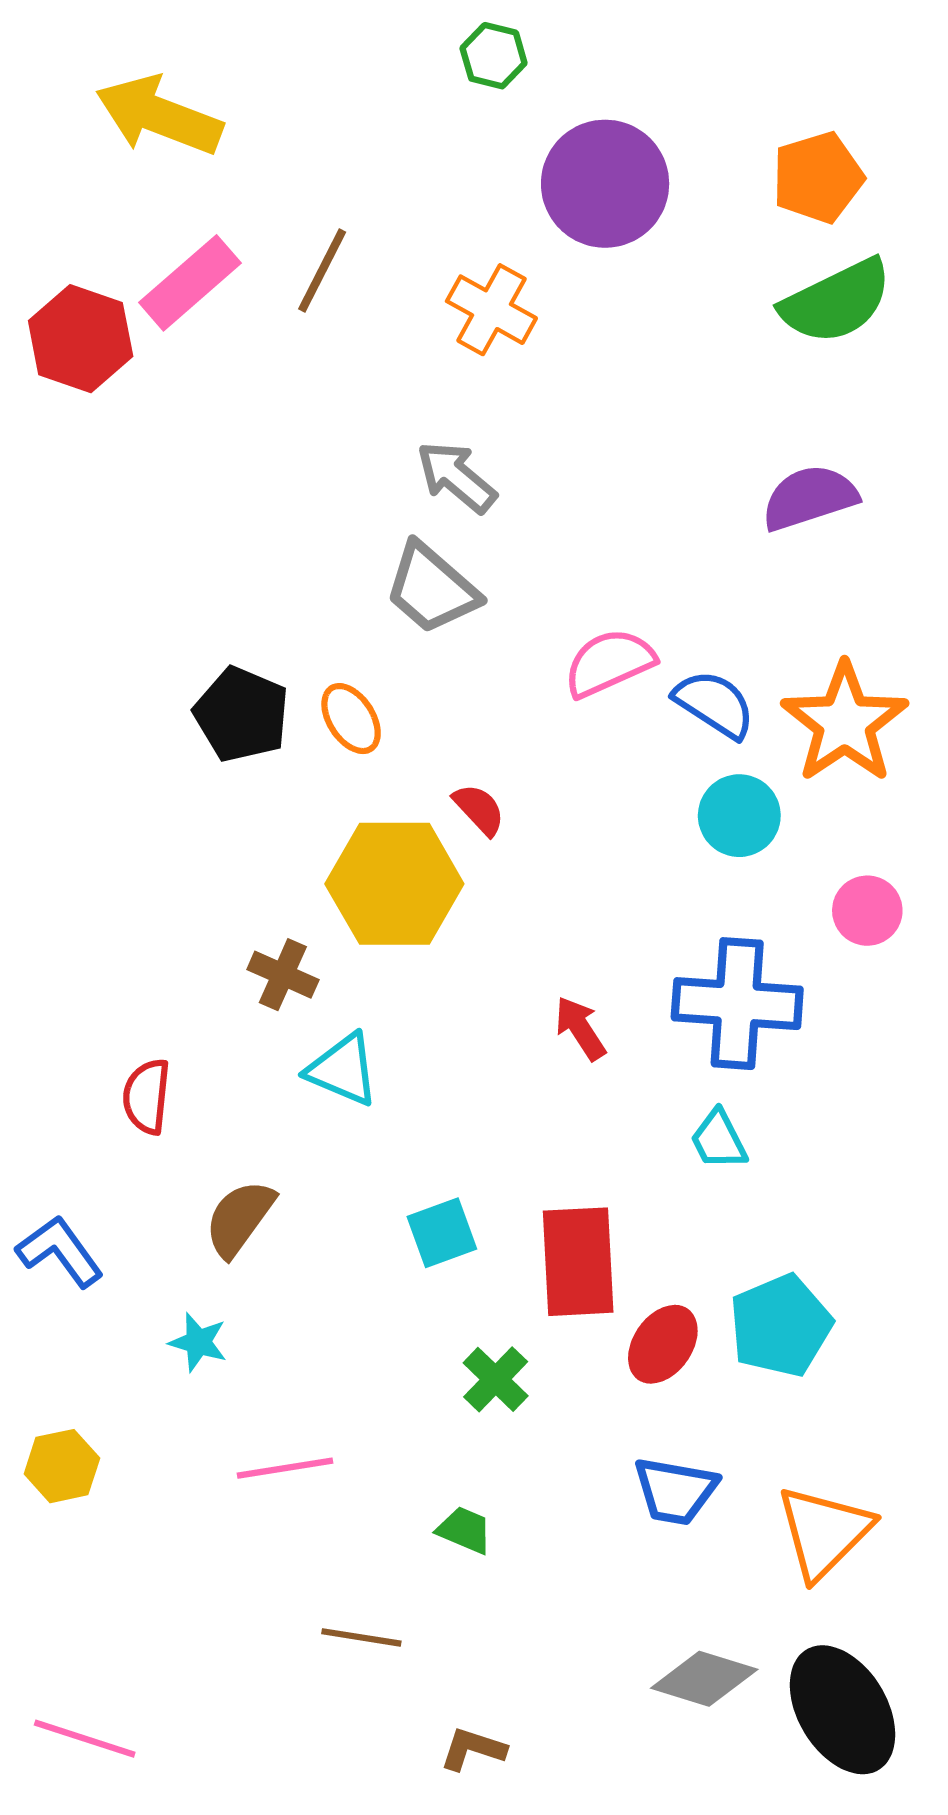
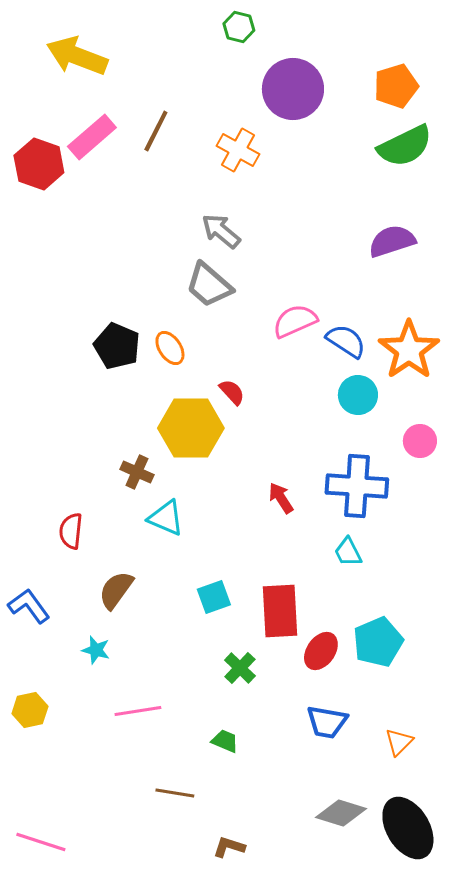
orange triangle: (824, 1532) -> (399, 742), size x0.6

